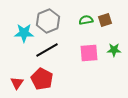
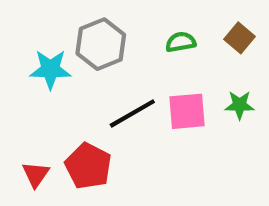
brown square: (105, 20) -> (240, 38), moved, turned -32
black line: (47, 50) -> (132, 113), moved

